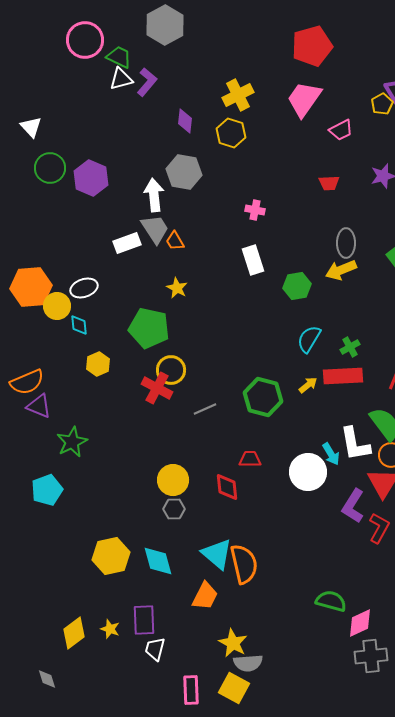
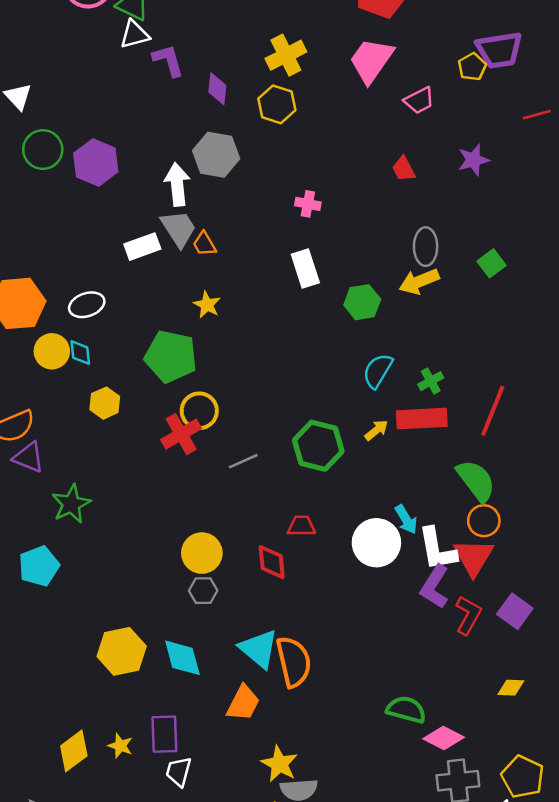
purple L-shape: (147, 82) -> (168, 60), moved, turned -56
red trapezoid: (329, 183) -> (404, 169), turned 65
yellow circle: (57, 306) -> (52, 351), moved
red cross: (157, 388) -> (181, 434), turned 32
white L-shape: (355, 444) -> (437, 549), moved
pink diamond: (360, 623) -> (444, 738), turned 52

